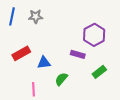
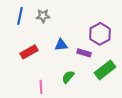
blue triangle: (44, 63) -> (61, 45), moved
green rectangle: (99, 72) -> (105, 70), size x1.5

